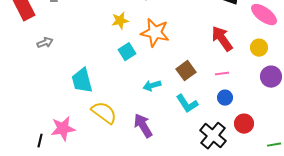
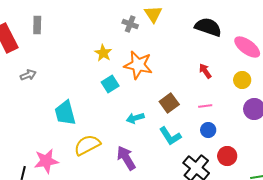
yellow star: (120, 21) -> (103, 53), turned -30
red arrow: (222, 39) -> (205, 71), size x0.6
yellow semicircle: (104, 113) -> (87, 145), turned -64

